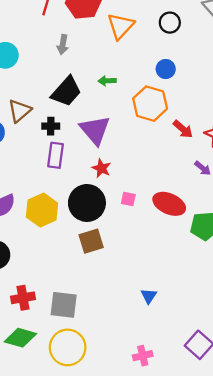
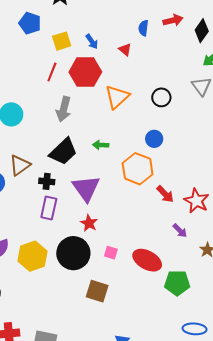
gray arrow: (63, 45) -> (64, 109), size x1.4
brown square: (91, 241) -> (97, 291), moved, turned 30

